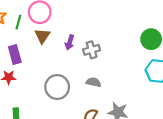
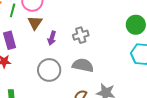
purple arrow: (70, 42) -> (52, 38), moved
gray semicircle: (94, 82) -> (83, 65), size x1.5

